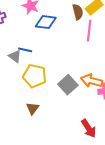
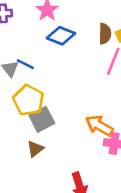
gray square: (68, 85) -> (42, 119), moved
brown triangle: (33, 108) -> (35, 149), moved

